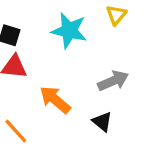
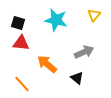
yellow triangle: (116, 15) -> (94, 15), moved

